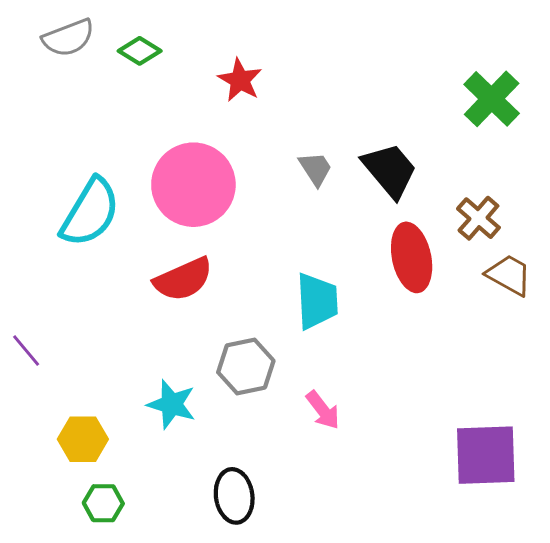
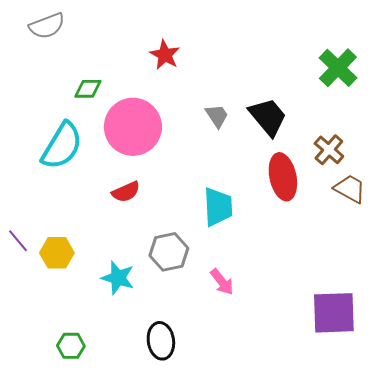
green diamond: (140, 51) -> (88, 89), moved, turned -32
red semicircle: (183, 279) -> (126, 192), size x0.7
yellow hexagon: (83, 439) -> (57, 253), moved

